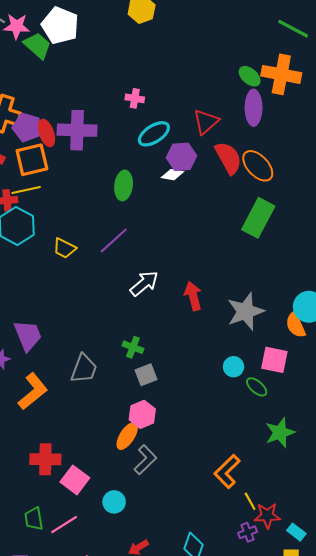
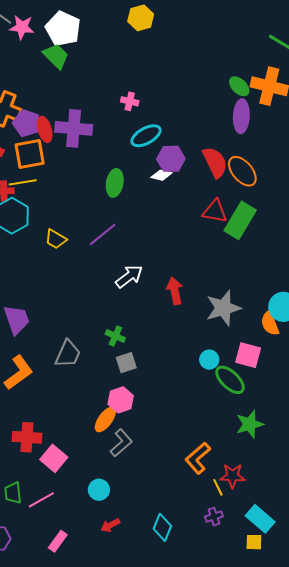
green trapezoid: (37, 46) -> (56, 56), moved
red triangle: (206, 122) -> (215, 211), moved, turned 48
green ellipse: (257, 387) -> (230, 380), size x1.5
cyan circle: (114, 502) -> (99, 490), moved
red star: (267, 516) -> (233, 476), moved
cyan rectangle: (296, 532) -> (260, 519), size x1.6

